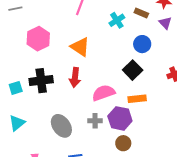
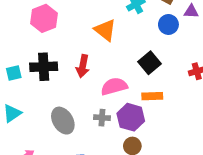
purple triangle: (165, 23) -> (191, 11), turned -48
blue circle: (142, 44) -> (168, 24), moved
orange triangle: (80, 47) -> (105, 30), moved

